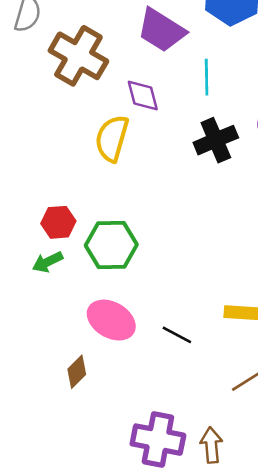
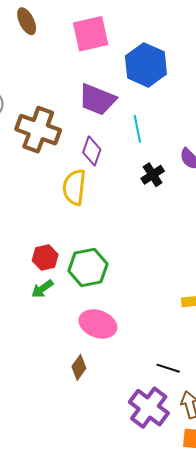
purple diamond: (143, 95) -> (92, 151), turned 44
black cross: (216, 140) -> (153, 175), size x0.7
black line: (177, 335) -> (168, 368), moved
purple cross: (158, 440) -> (149, 408), turned 36

